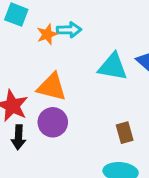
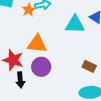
brown rectangle: (125, 133) -> (89, 66), turned -40

